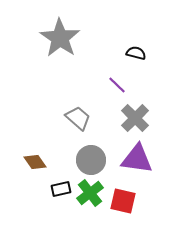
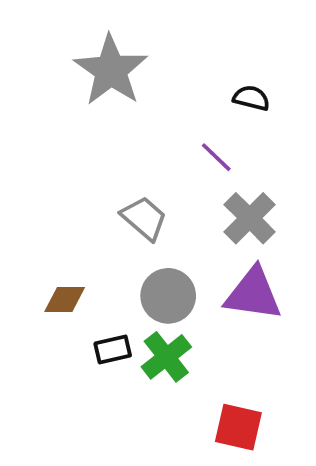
brown diamond: (35, 162) -> (65, 300), turned -55
red square: (123, 201) -> (238, 427), moved

